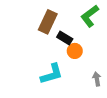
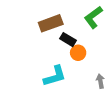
brown rectangle: (48, 22) -> (51, 23), turned 45

